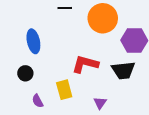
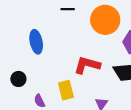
black circle: (25, 73) -> (18, 79), moved

